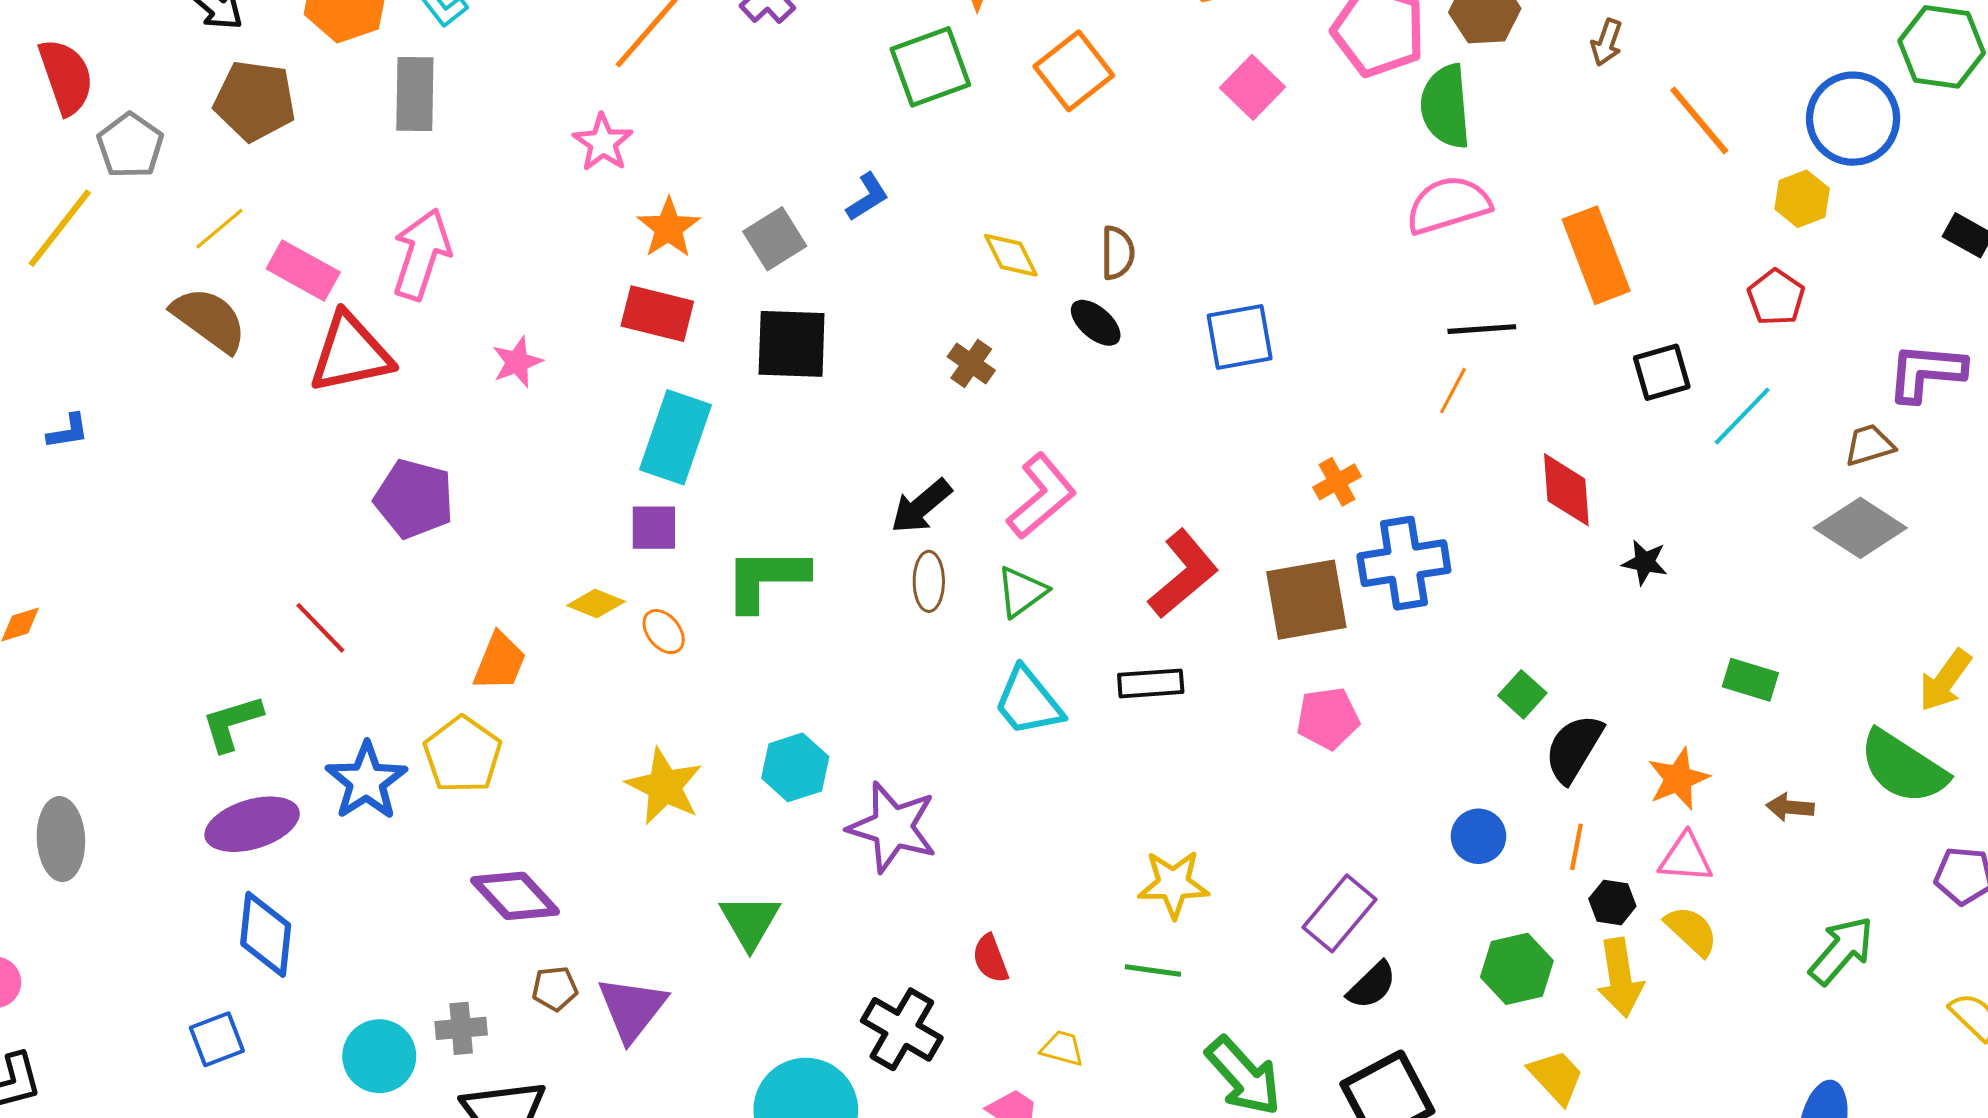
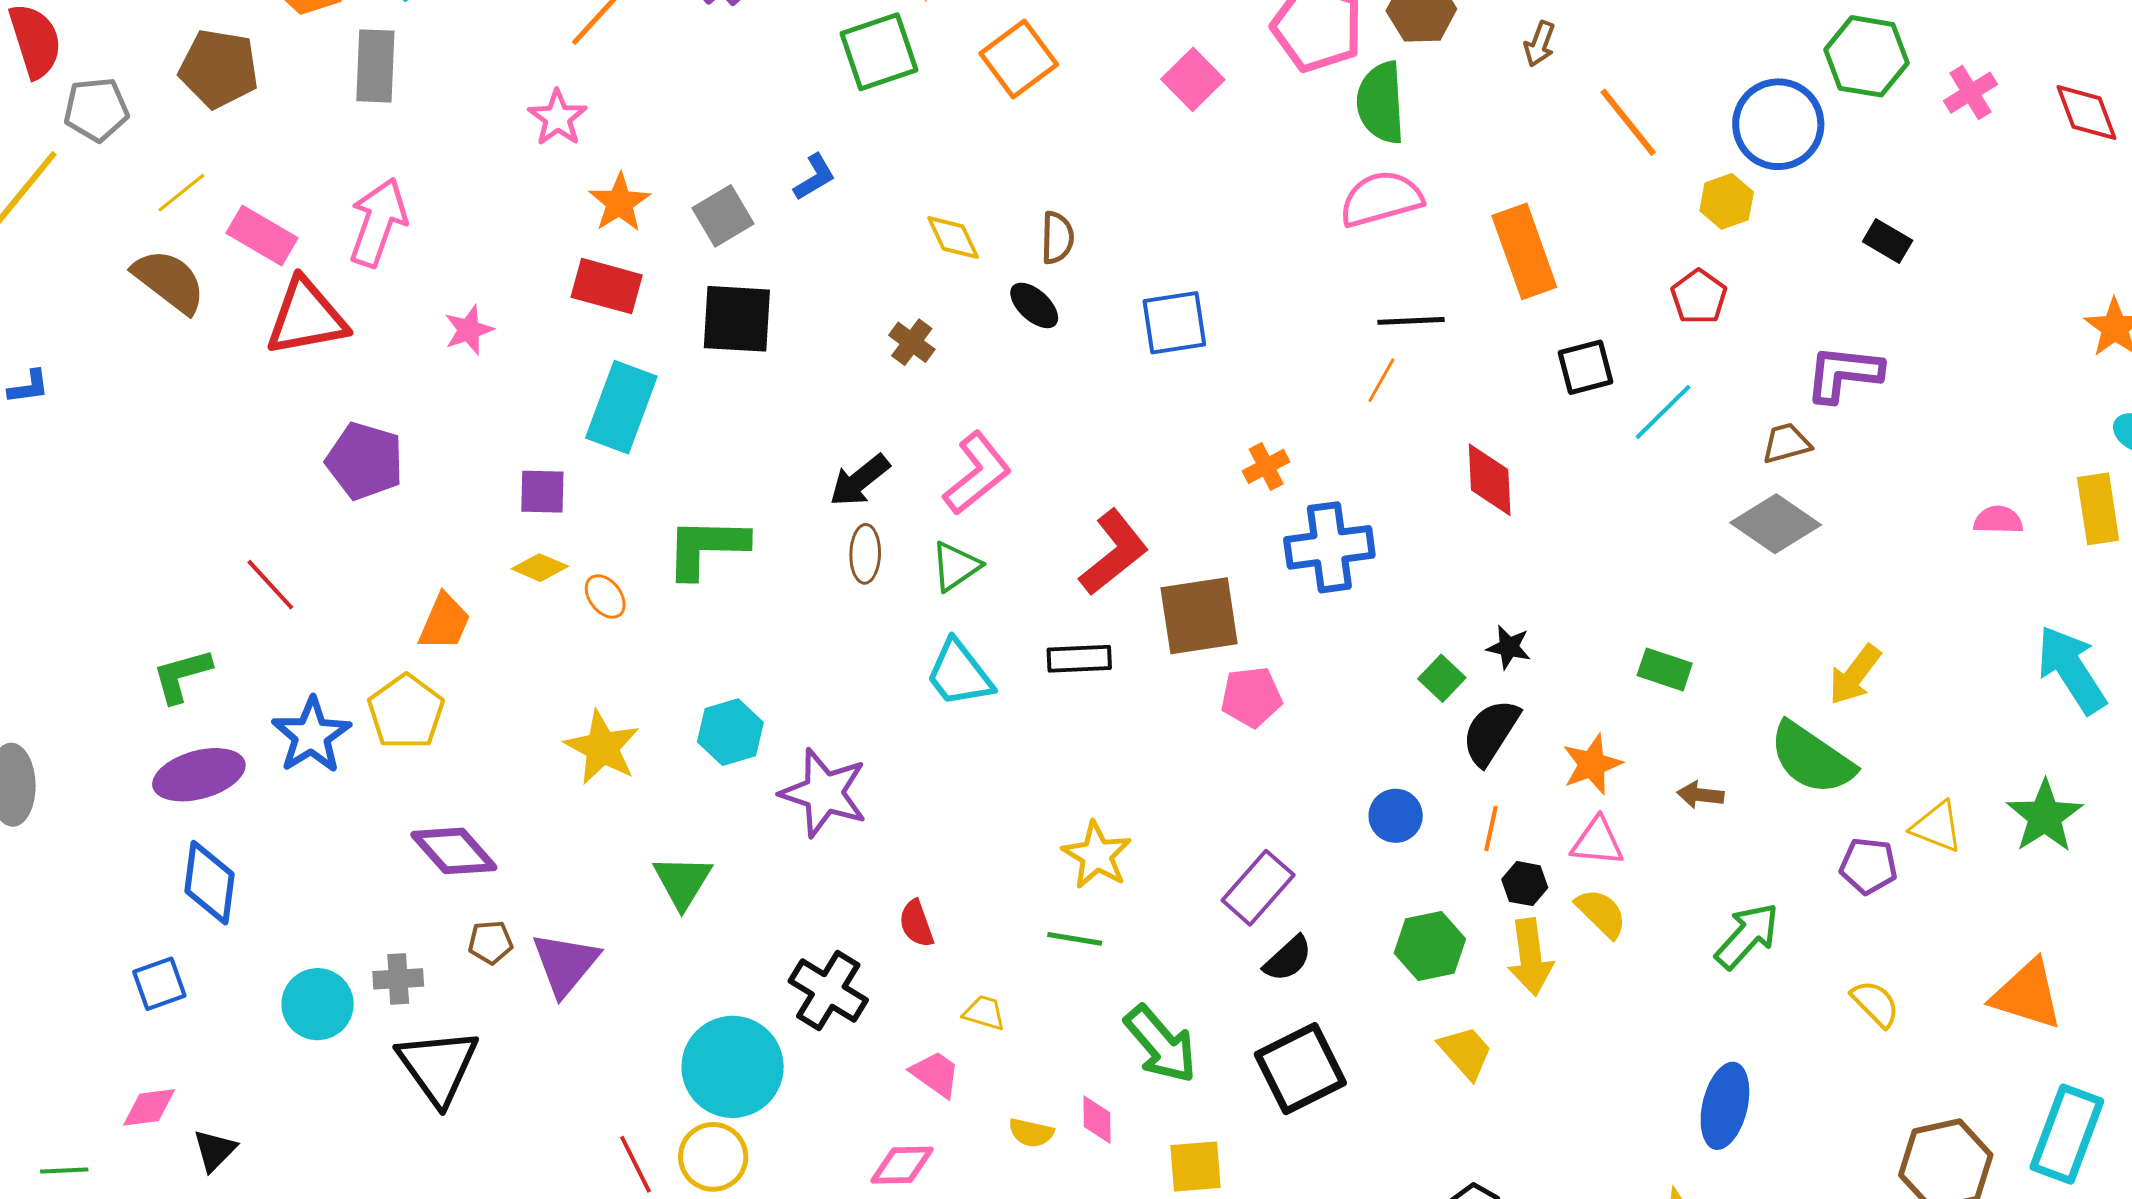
gray pentagon: (130, 146) -> (96, 109), turned 30
purple square: (654, 528) -> (542, 492), moved
black star: (1645, 562) -> (1509, 647), moved
brown square: (1306, 600) -> (1199, 616), moved
yellow star: (1173, 884) -> (1097, 855), turned 30

